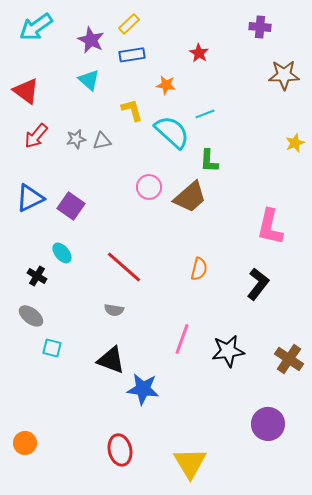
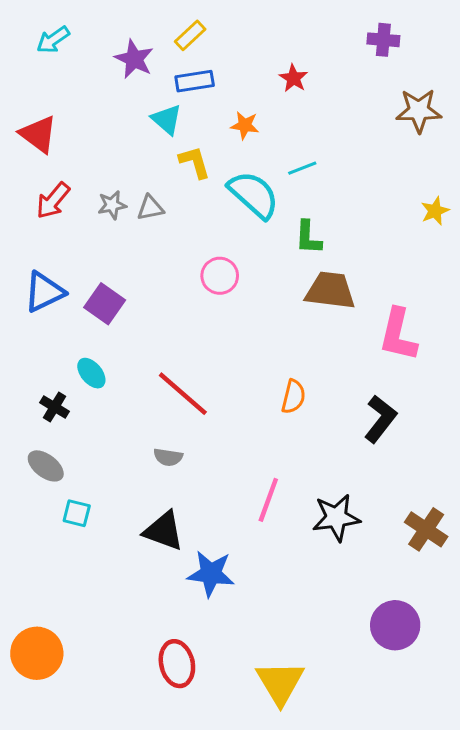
cyan arrow: (36, 27) -> (53, 40), size x0.7
cyan triangle: (89, 80) -> (167, 119), moved
brown trapezoid: (190, 197) -> (330, 291), moved, turned -132
orange circle: (25, 443) -> (37, 653), size x1.5

